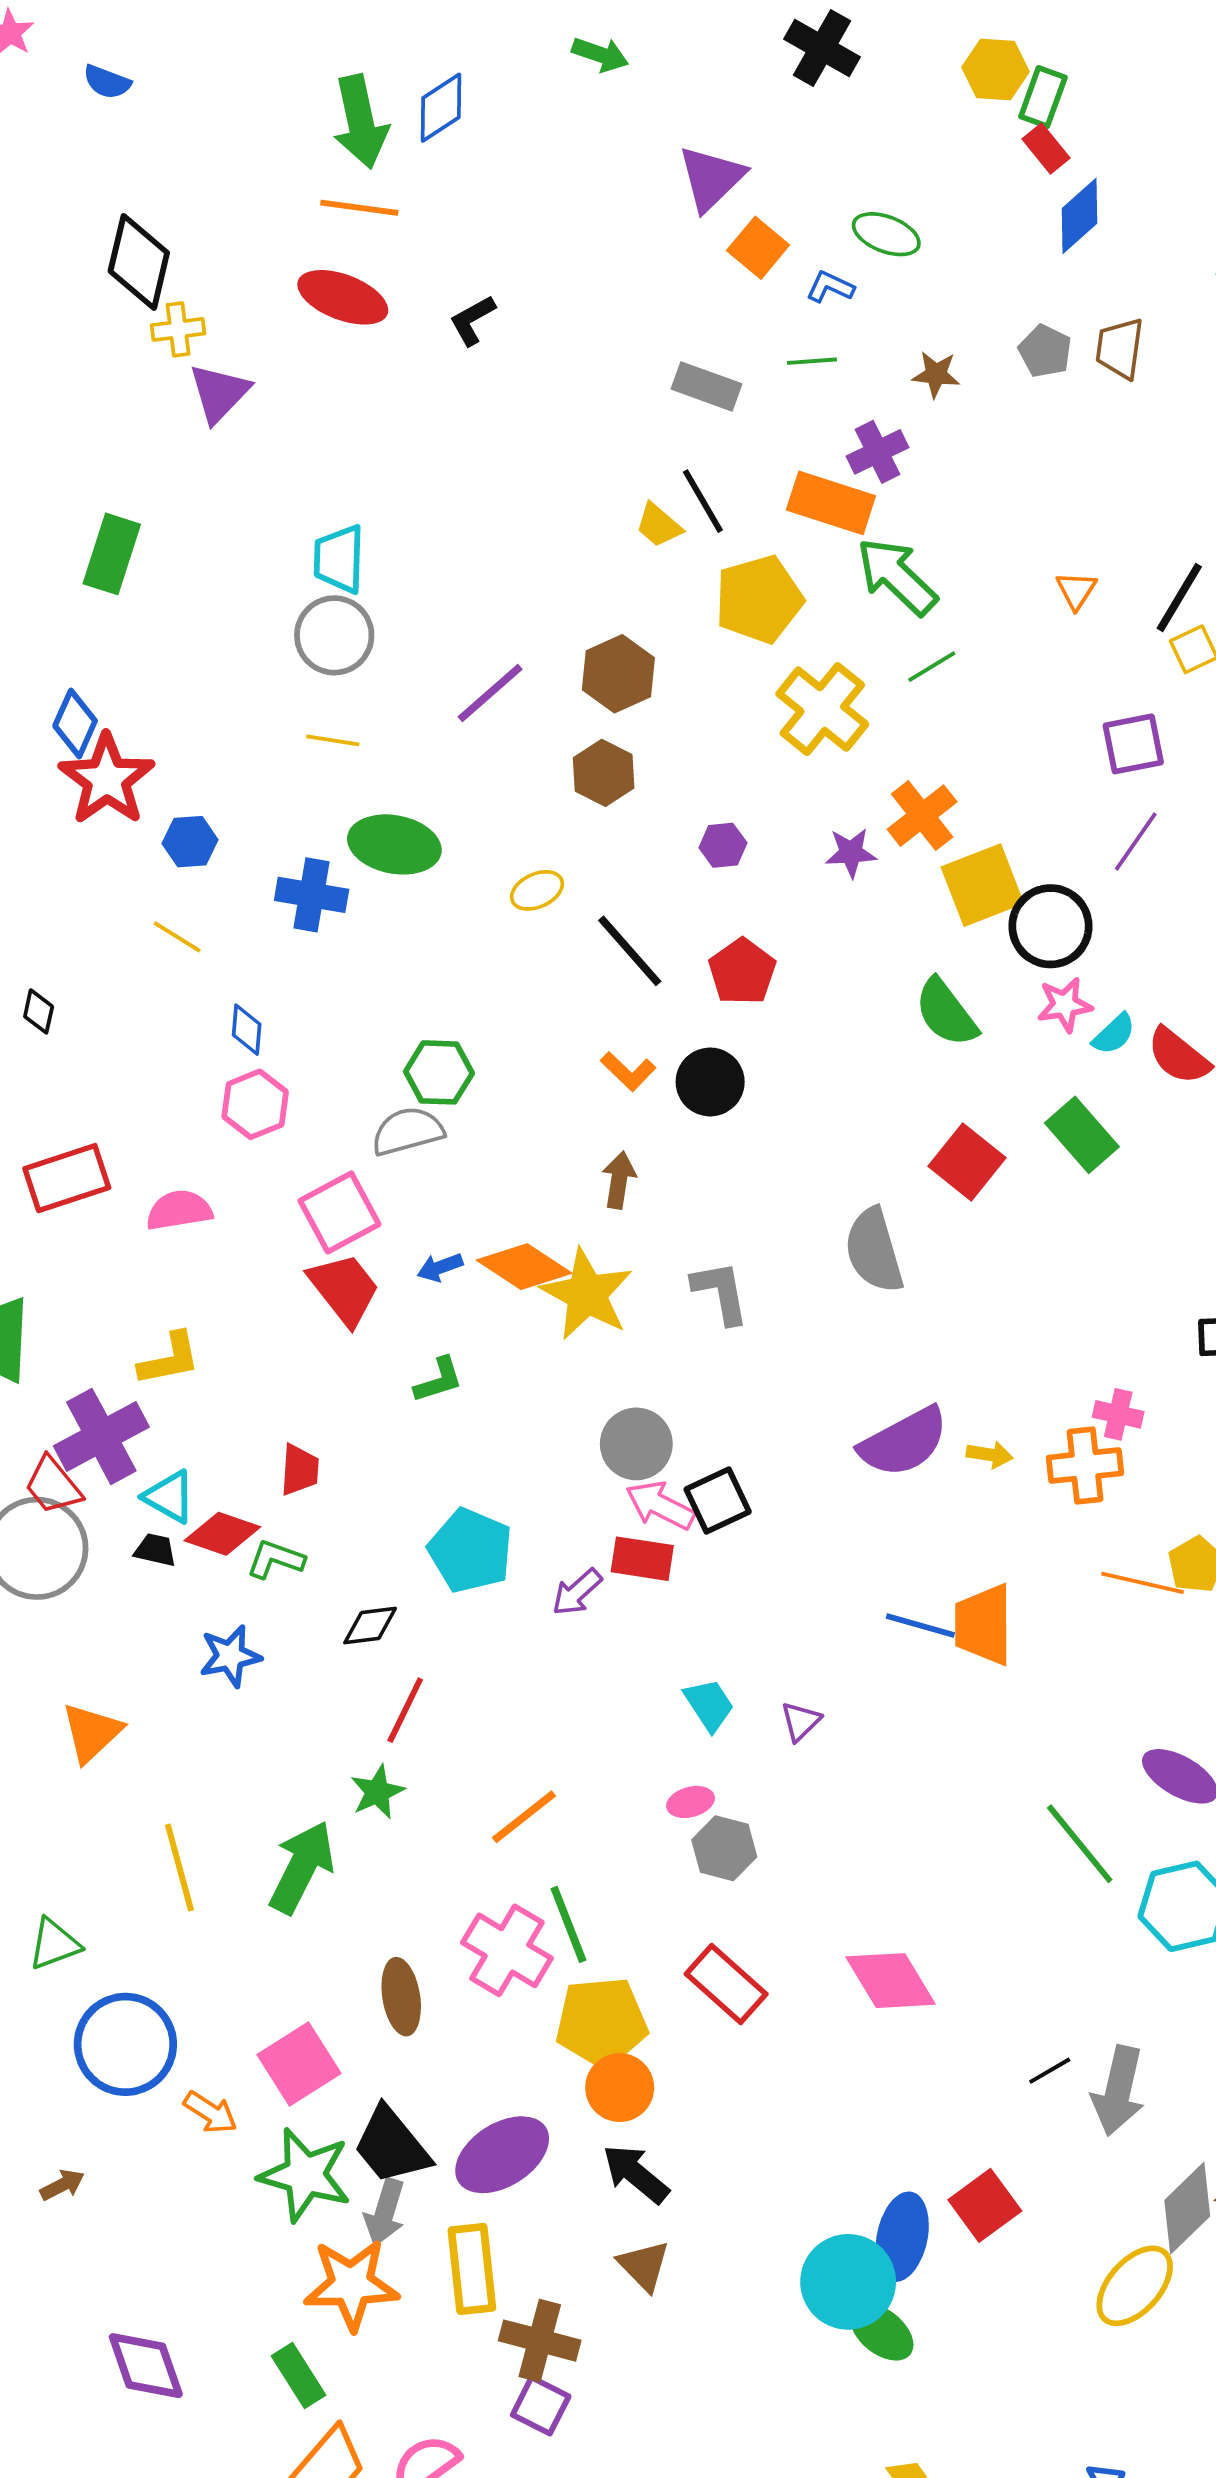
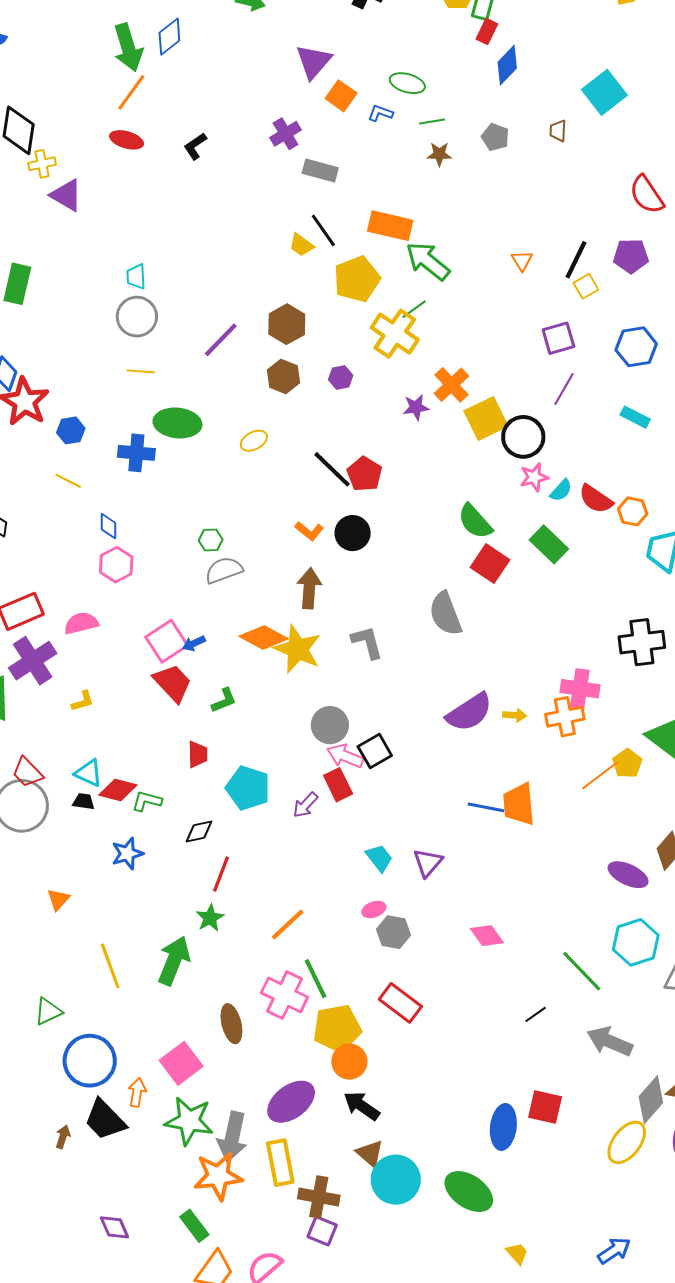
red rectangle: (1046, 149) -> (487, 31), turned 70
orange line: (359, 208) -> (131, 92), turned -57
red ellipse: (343, 297) -> (127, 140), size x0.7
brown trapezoid: (1120, 348) -> (558, 131), moved, size x0.7
green line: (812, 361) -> (432, 121), moved
purple triangle: (219, 393) -> (66, 195), turned -39
purple cross: (877, 452) -> (286, 134), moved
cyan trapezoid: (339, 559) -> (136, 277), size x0.7
green line: (932, 667) -> (414, 309), moved
purple hexagon: (723, 845) -> (341, 377), moved
black line: (630, 951) -> (332, 469), moved
green semicircle: (946, 1013) -> (475, 521), moved
green hexagon: (439, 1072) -> (211, 540), size x0.7
gray semicircle: (408, 1131) -> (224, 570), moved
brown arrow: (619, 1180) -> (309, 588), size x1.4
pink square: (340, 1212) -> (167, 641), moved
blue arrow: (440, 1267) -> (194, 643), moved
red trapezoid: (344, 1289) -> (173, 683), moved
yellow L-shape: (169, 1359) -> (83, 701), size x0.7
pink cross: (1118, 1414) -> (580, 689), size x1.5
purple cross: (101, 1436) -> (33, 661), moved
red trapezoid: (300, 1470) -> (198, 754), moved
red rectangle: (642, 1559) -> (338, 785), turned 60
orange line: (1143, 1583) -> (600, 775), turned -45
purple triangle: (801, 1721) -> (428, 863), size x1.4
orange triangle: (92, 1732) -> (58, 899), size x0.7
green line: (1080, 1844) -> (582, 971), moved
pink diamond: (891, 1981) -> (487, 936), moved, size x0.7
black line: (1050, 2071) -> (536, 1014), moved
gray arrow: (1118, 2091) -> (610, 1041), turned 105
orange arrow: (210, 2112) -> (137, 1092), turned -108
black trapezoid: (391, 2146) -> (105, 1120), moved
brown arrow: (62, 2185) -> (63, 1137), turned -40
red square: (985, 2205) -> (545, 1107), turned -36
gray arrow: (385, 2212) -> (232, 1137), size x1.4
cyan circle: (848, 2282) -> (396, 1180), moved
green ellipse: (882, 2332) -> (469, 1192), moved, size x1.4
purple diamond: (146, 2366) -> (114, 1227), size x0.7

